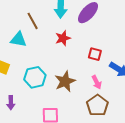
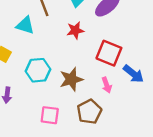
red square: (95, 54) -> (109, 53), size x1.6
brown pentagon: (97, 105) -> (89, 112), moved

